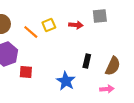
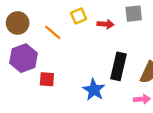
yellow square: (49, 25) -> (79, 16), moved
black rectangle: (87, 61) -> (118, 66), size x1.6

